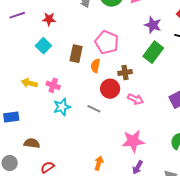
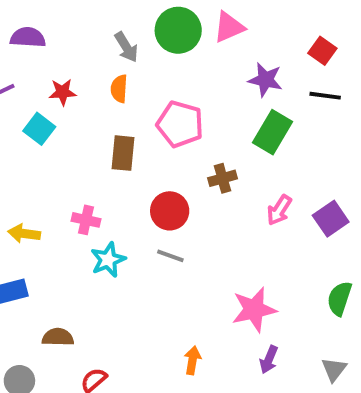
cyan square: (43, 46) -> (39, 129), moved
orange semicircle: (95, 66) -> (119, 89), moved
yellow arrow: (29, 83) -> (24, 234), moved
red circle: (110, 89) -> (170, 211), moved
pink arrow: (136, 99) -> (279, 210), moved, turned 105

